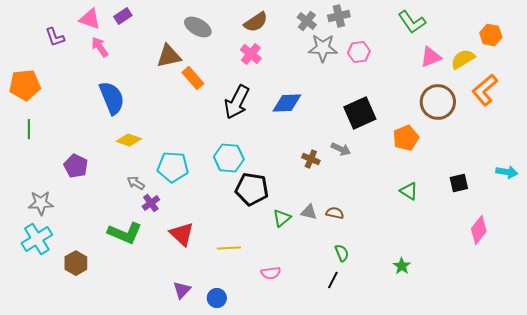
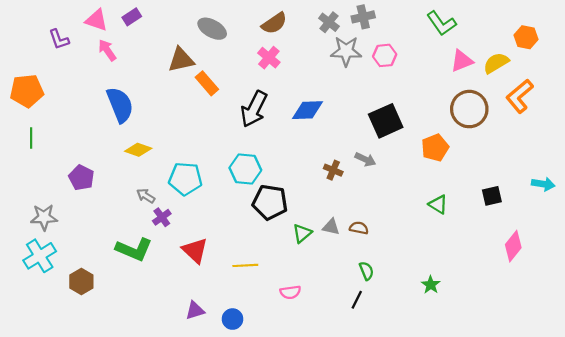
purple triangle: (182, 290) -> (195, 310), turned 30

